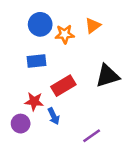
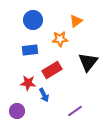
orange star: (65, 34) -> (60, 39), moved
black triangle: (108, 76) -> (88, 62), turned -35
purple circle: (21, 124) -> (17, 111), moved

